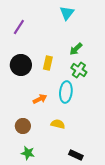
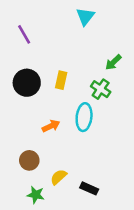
purple line: (19, 27) -> (24, 34), turned -63
green arrow: (76, 49) -> (113, 62), moved
yellow semicircle: (58, 124) -> (59, 177), moved, turned -56
black rectangle: (76, 155) -> (89, 188), moved

